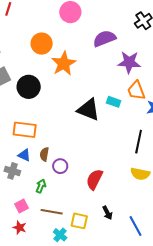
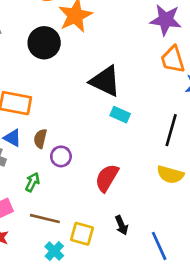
black circle: (29, 87) -> (44, 43), moved
cyan rectangle: (114, 102) -> (120, 115), moved

